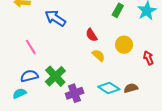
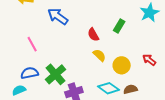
green rectangle: (118, 10) -> (119, 26), moved
yellow circle: (124, 45) -> (122, 65), moved
red arrow: (148, 58) -> (149, 60), turned -32

